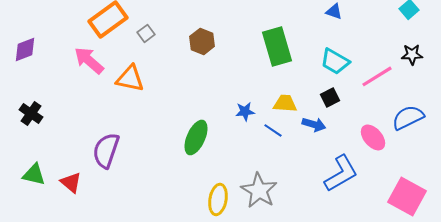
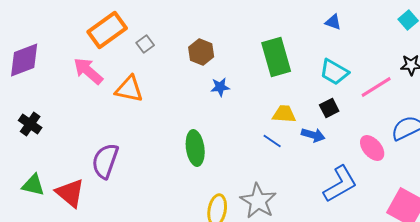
purple diamond: (25, 49) -> (24, 60), size x1.4
blue star: (245, 111) -> (220, 87), moved
green ellipse: (196, 137) -> (195, 148), turned -32
red triangle: (71, 182) -> (70, 193), size x1.4

